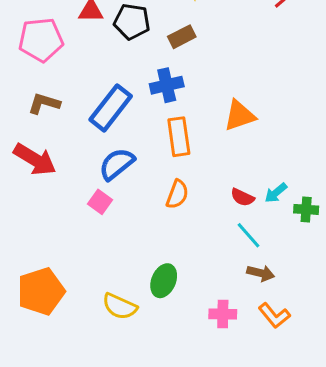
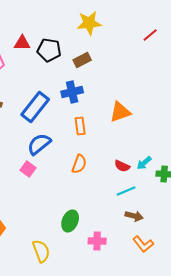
orange rectangle: (179, 137) -> (80, 126), size x0.7
cyan line: (249, 235) -> (126, 191), turned -72
yellow semicircle: (120, 306) -> (41, 251), moved, turned -135
pink cross: (223, 314) -> (97, 241), moved

